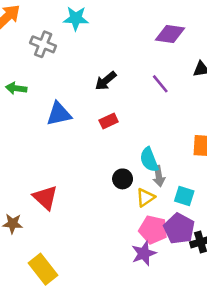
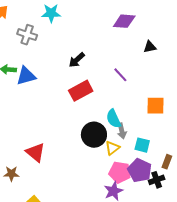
purple line: (160, 84) -> (120, 75), moved
blue triangle: (59, 114) -> (26, 76), moved
red rectangle: (109, 121) -> (81, 91), size x1.6
black circle: (123, 179) -> (94, 135), size x1.6

